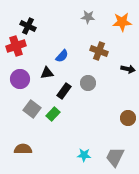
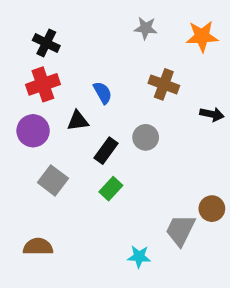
red cross: (16, 46) -> (43, 84), moved
blue semicircle: (62, 56) -> (103, 93), turned -72
green rectangle: (53, 114) -> (111, 189), moved
brown circle: (128, 118) -> (212, 209), moved
gray trapezoid: (115, 157) -> (180, 230), moved

